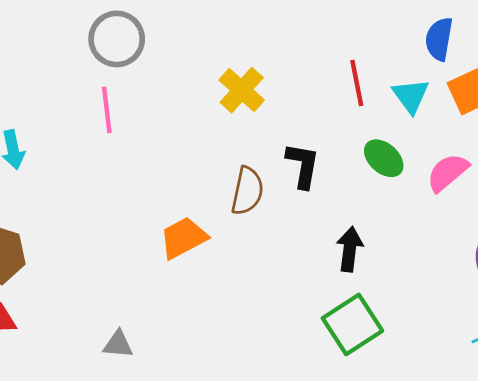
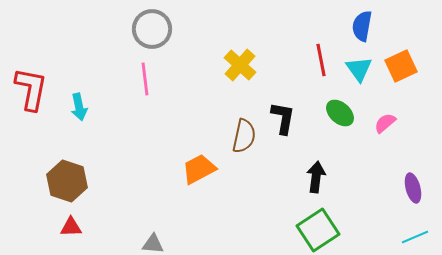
blue semicircle: (439, 39) -> (362, 26), moved
pink semicircle: (448, 172) -> (385, 123), size x0.7

